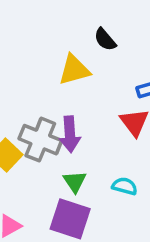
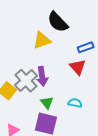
black semicircle: (105, 39) -> (58, 22), size x1.6
gray cross: (40, 140) -> (26, 81), turned 30

